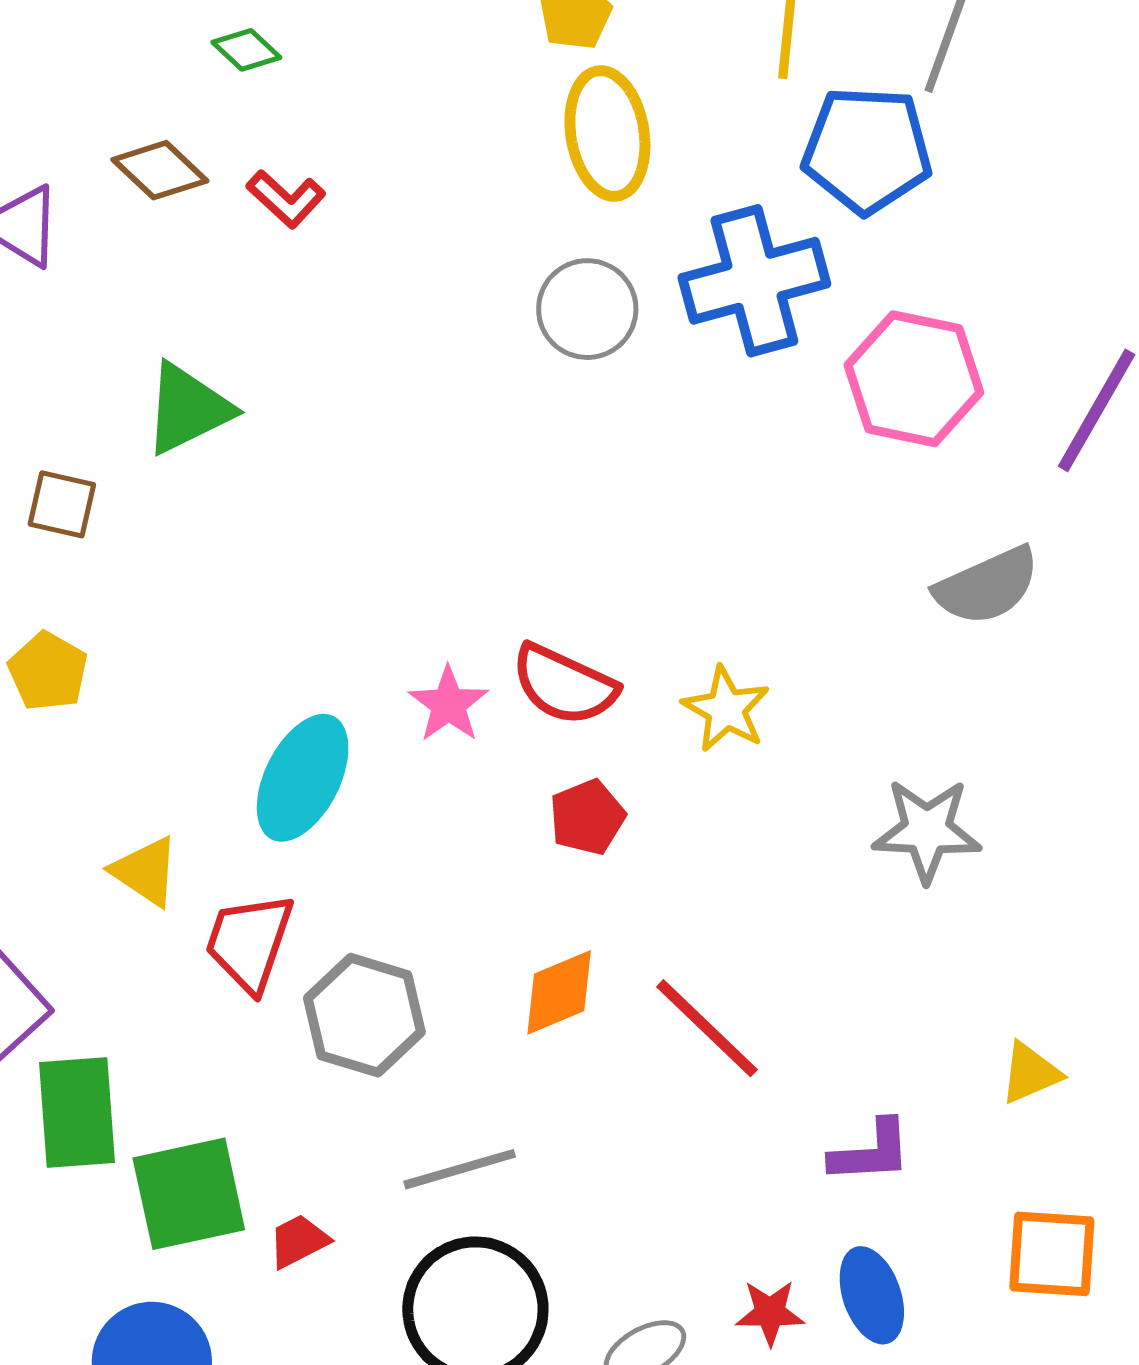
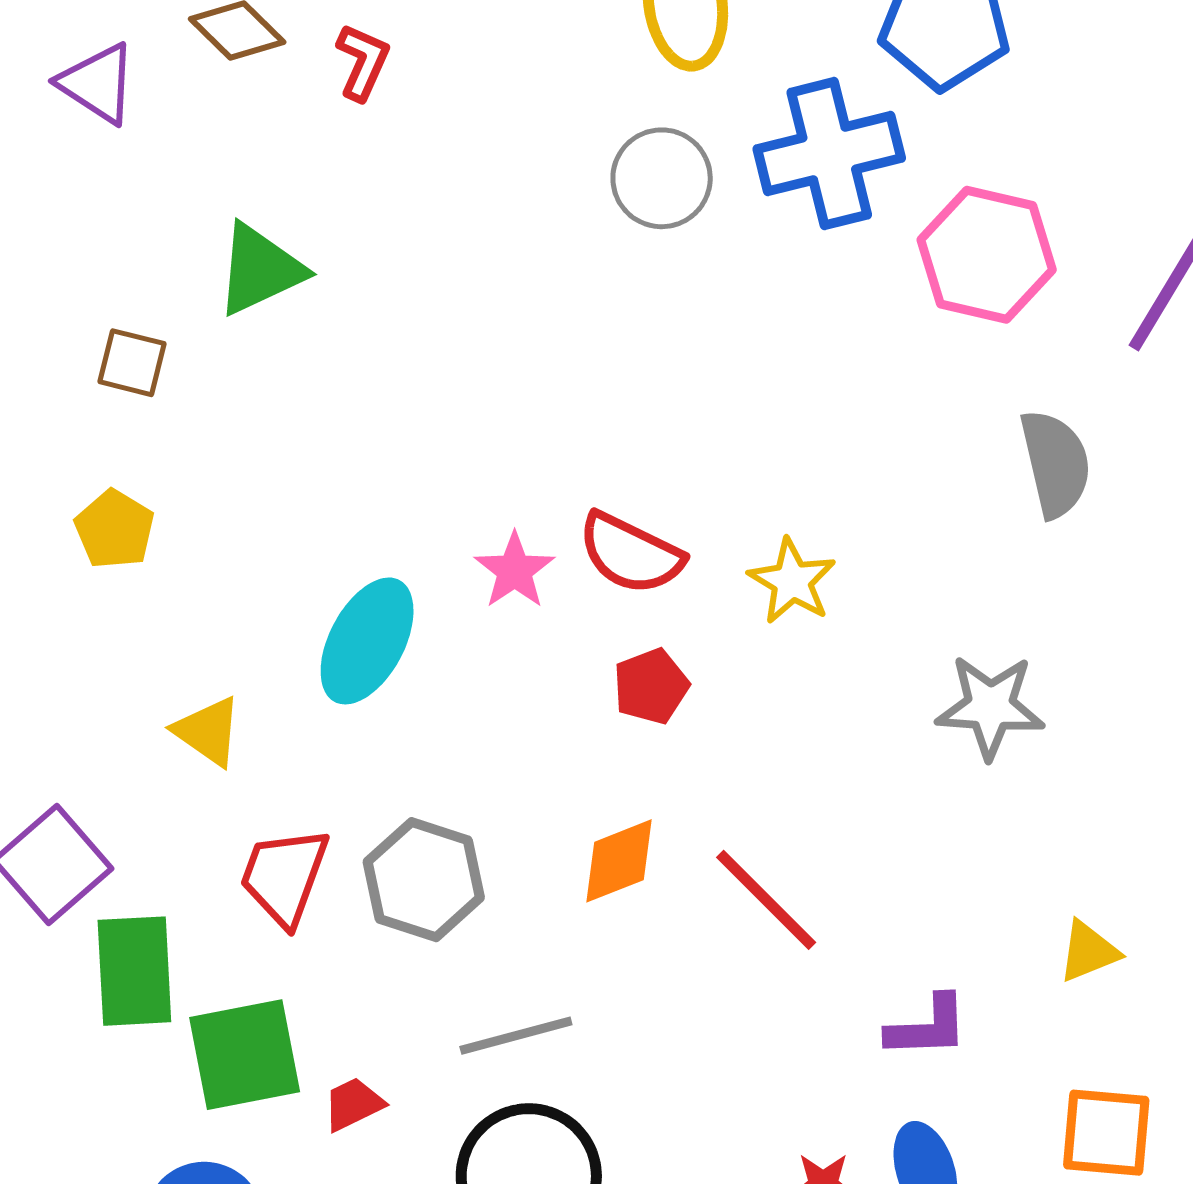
red L-shape: (286, 199) -> (363, 62), turned -110
gray semicircle: (987, 586) -> (1055, 464), turned -80
red trapezoid: (249, 942) -> (284, 876), moved

